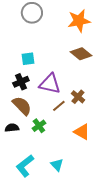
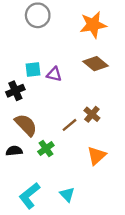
black cross: (21, 82) -> (15, 91), moved
purple triangle: (50, 84) -> (54, 74), moved, size x0.6
orange triangle: (82, 132) -> (97, 156), turned 48

